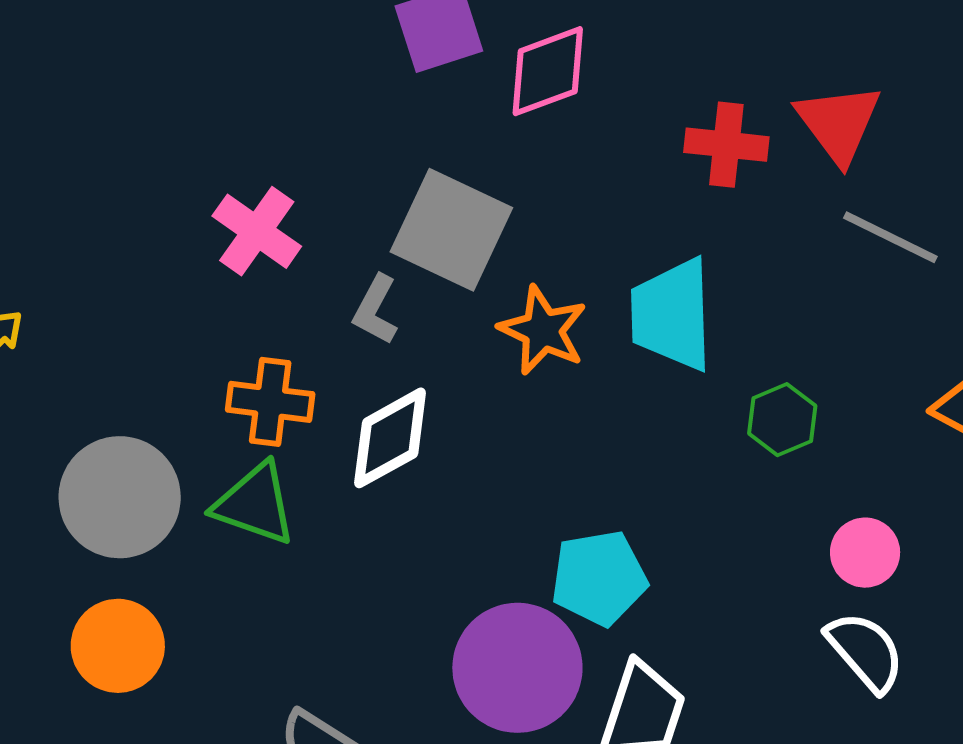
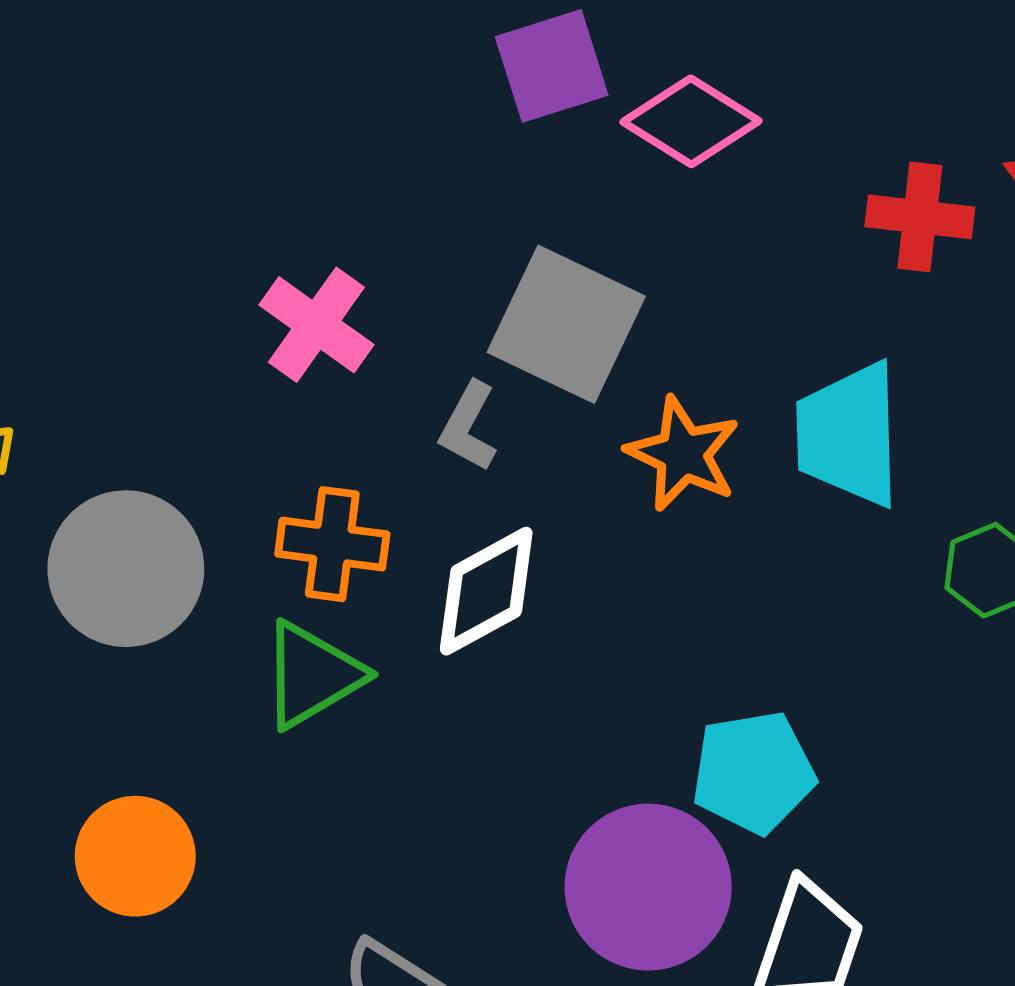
pink diamond: (548, 71) -> (691, 121), turned 52
gray circle: (120, 497) -> (126, 569), moved
green triangle: (255, 504) -> (312, 675), turned -50

